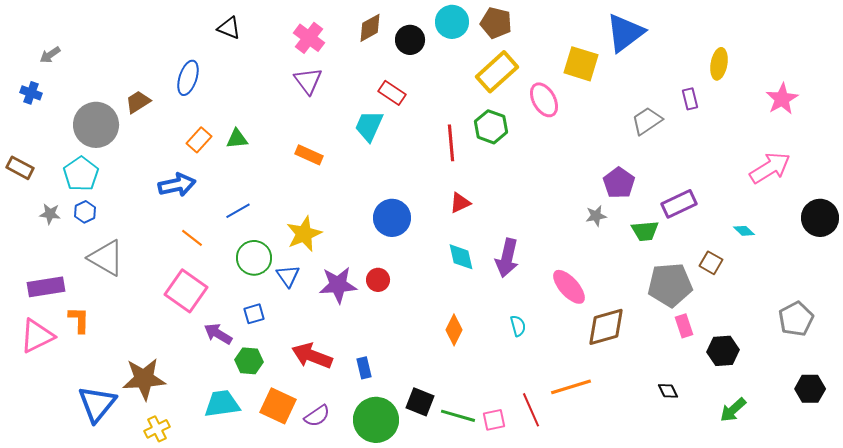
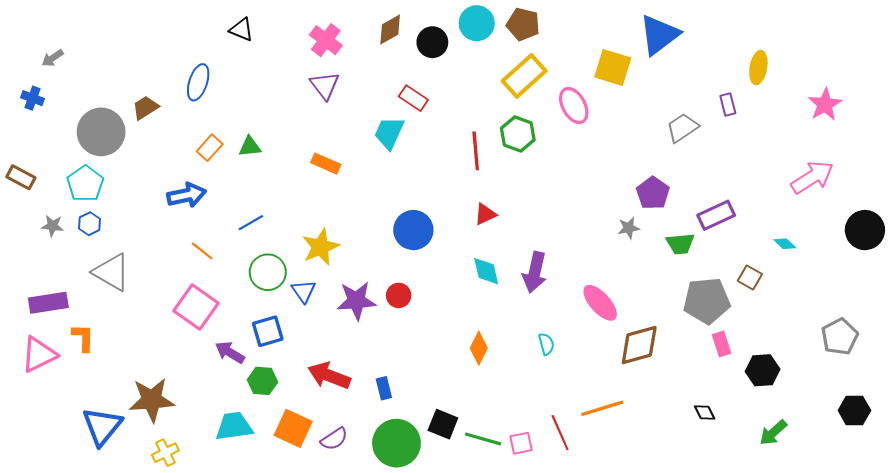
blue square: (254, 314) -> (268, 331), size x1.4

